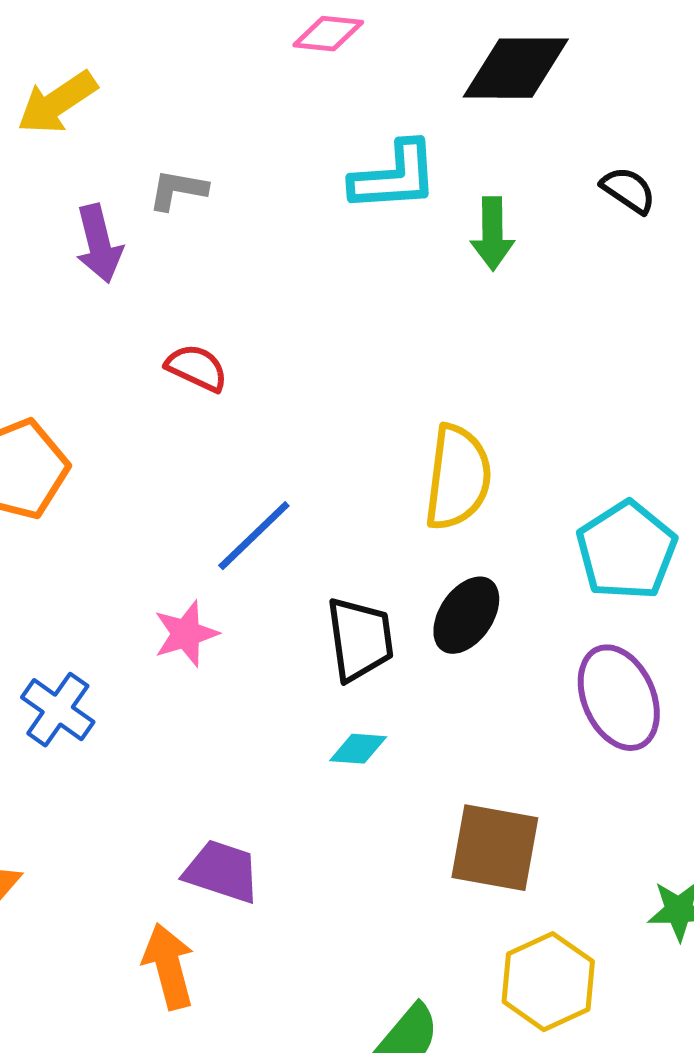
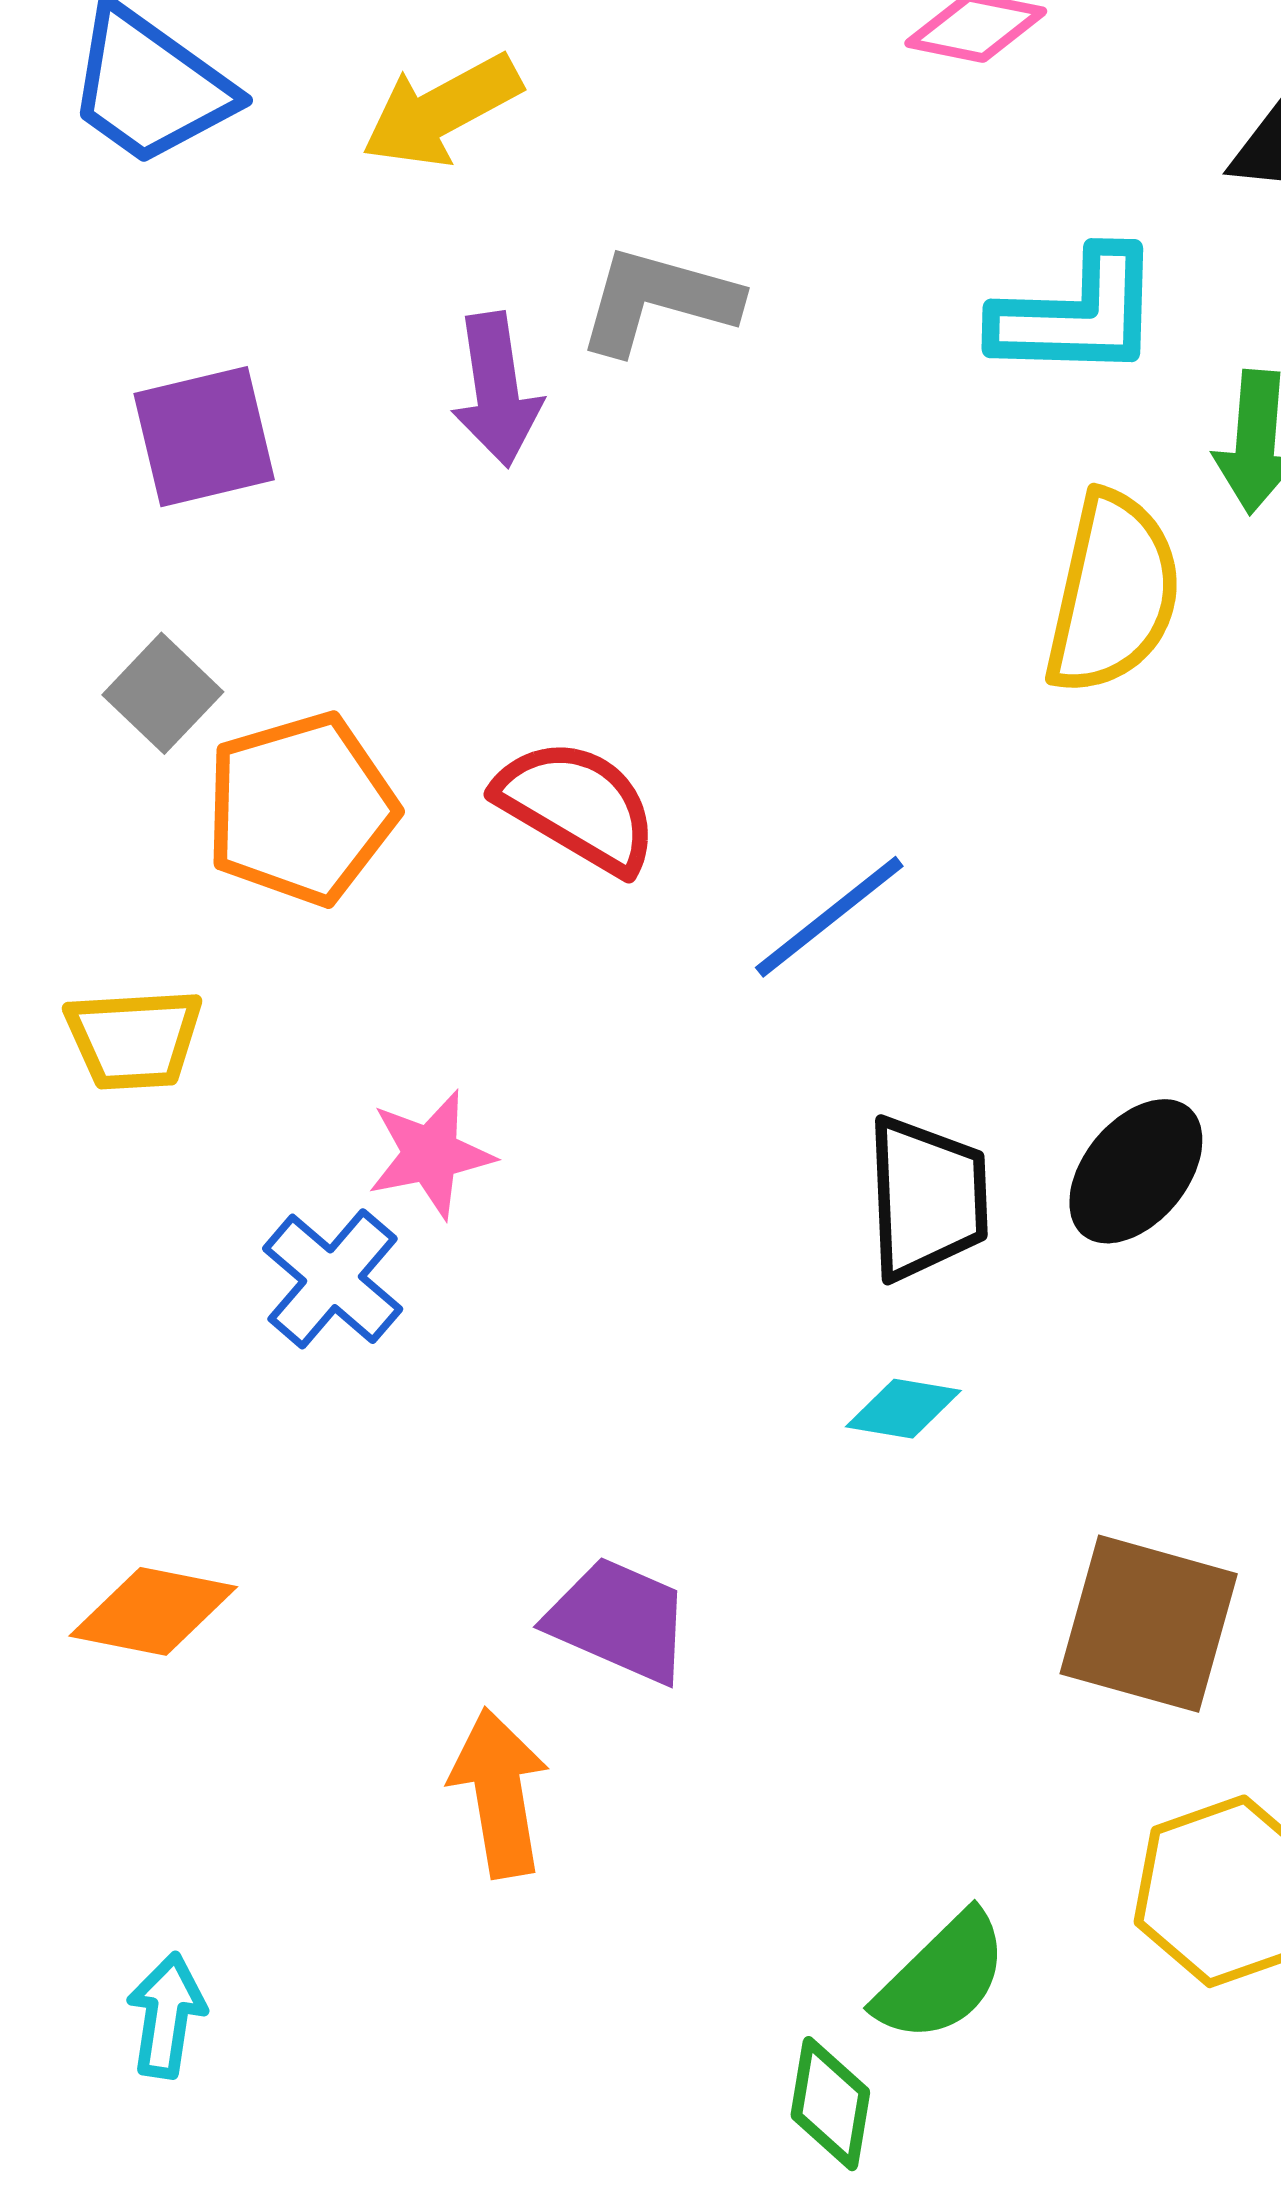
gray L-shape: (178, 190) -> (658, 300), size x1.4
red semicircle: (197, 368) -> (577, 806), moved, size x1.4
yellow semicircle: (458, 477) -> (1113, 593), moved
blue line: (254, 536) -> (829, 917), moved
pink star: (186, 634) -> (431, 1154), moved

